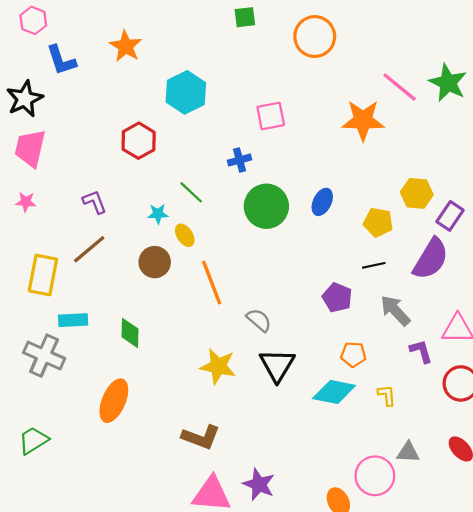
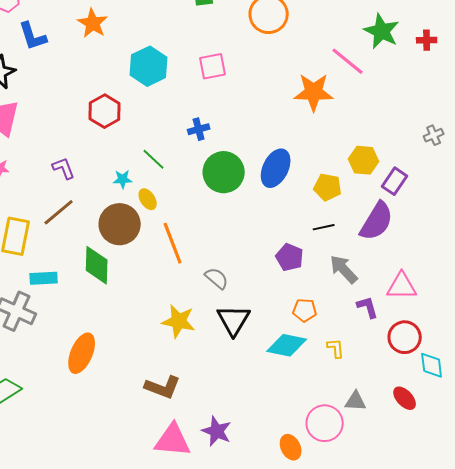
green star: (448, 83) -> (382, 31), moved
pink square: (271, 116) -> (213, 66), moved
blue ellipse: (322, 202) -> (276, 168), size x1.5
brown circle: (155, 262) -> (120, 224), size x1.4
green diamond: (130, 333) -> (97, 265), moved, size x1.4

